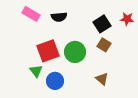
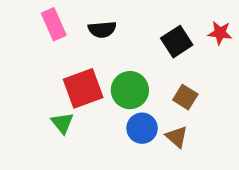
pink rectangle: (31, 14) -> (54, 24), turned 36
brown square: (104, 45) -> (185, 97), moved
blue circle: (55, 81) -> (142, 128), moved

